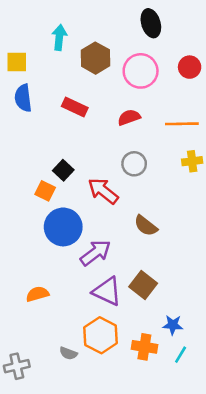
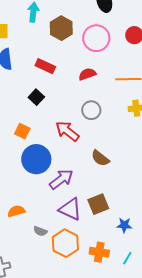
black square: (63, 170) -> (36, 97), moved
brown square: (143, 285) -> (98, 204), turned 30
blue star: (173, 325) -> (124, 225), moved
gray semicircle: (68, 353) -> (40, 231), moved

